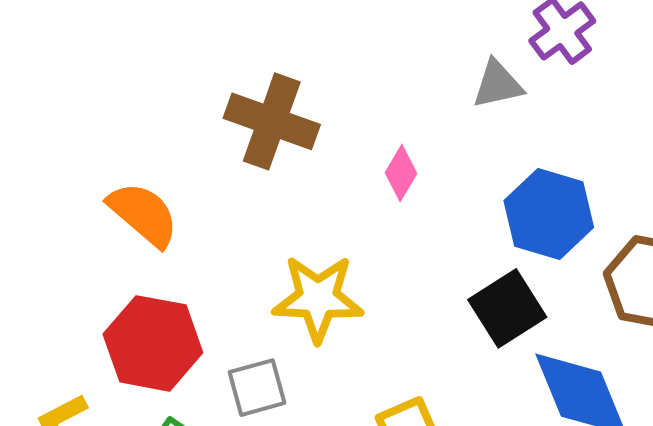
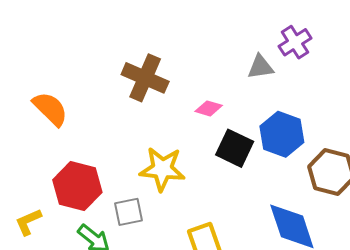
pink diamond: (401, 173) -> (209, 108), turned 72
orange semicircle: (143, 214) -> (50, 109), moved
black square: (507, 308) -> (235, 148), moved, turned -36

